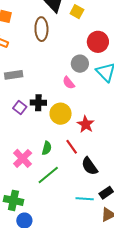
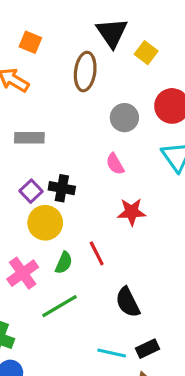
gray circle: (80, 64) -> (124, 118), moved
yellow circle: (61, 114) -> (45, 223), moved
red star: (86, 124) -> (132, 212), moved, turned 30
red line: (72, 147) -> (97, 253), moved

